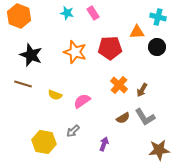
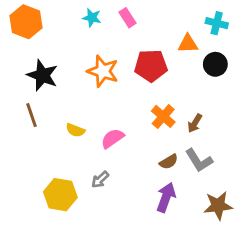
brown line: (23, 84) -> (32, 115), turned 54
purple arrow: (104, 144) -> (166, 197), moved, size x1.5

